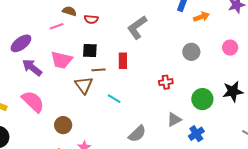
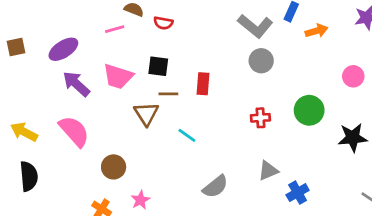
gray L-shape: (137, 27) -> (255, 26), moved, turned -110
gray circle: (191, 52) -> (261, 61), moved
green circle: (202, 99) -> (309, 110), moved

